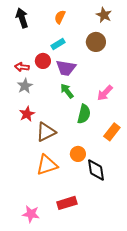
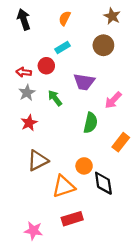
purple trapezoid: (66, 68) -> (84, 82), moved
green arrow: (67, 91) -> (55, 98), moved
brown triangle: (46, 132) -> (38, 161), moved
orange triangle: (47, 165) -> (64, 186), moved

